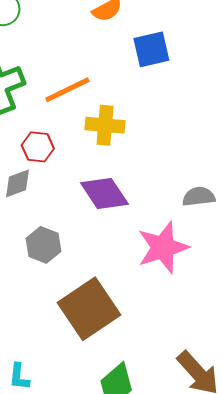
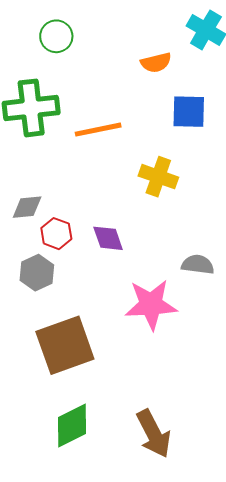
yellow cross: (105, 125) -> (158, 177), moved
red hexagon: (38, 147) -> (56, 234), moved
purple diamond: (104, 194) -> (108, 238), size x0.7

